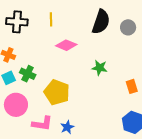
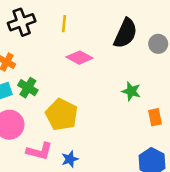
black cross: (17, 22) -> (22, 22), turned -30
green star: (100, 68) -> (131, 91), moved

